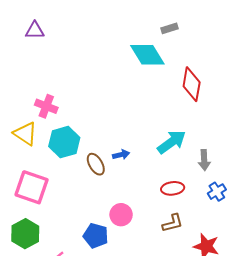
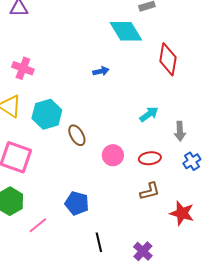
pink cross: (46, 106) -> (23, 68), moved
cyan arrow: (172, 142) -> (149, 114), size x0.7
blue arrow: (121, 155) -> (101, 71), moved
pink circle: (121, 215) -> (113, 155), moved

